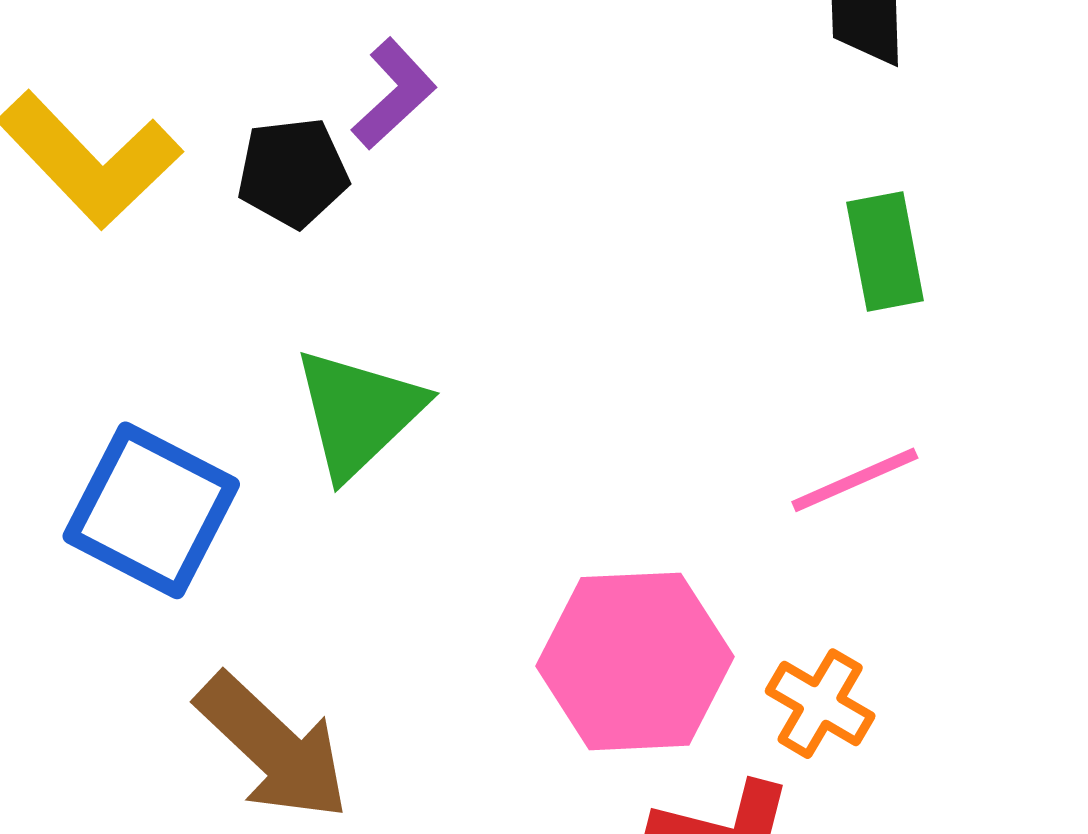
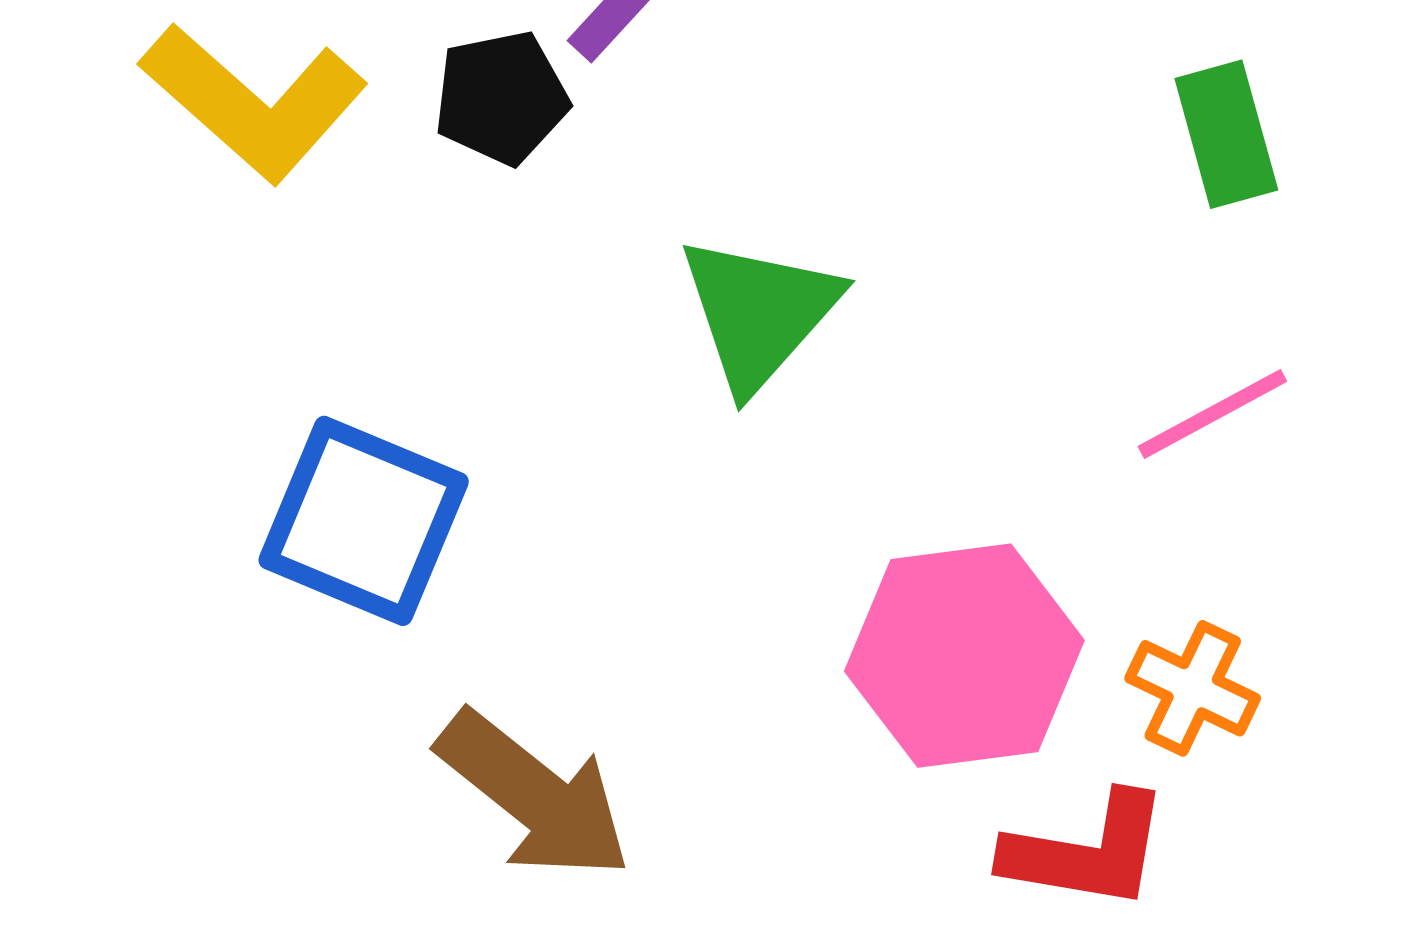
green triangle: (358, 413) -> (759, 313), moved

